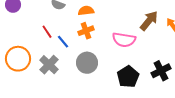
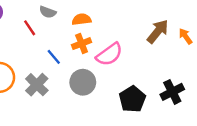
red line: (47, 32) -> (30, 28), moved
pink semicircle: (124, 40) -> (109, 54), moved, turned -45

